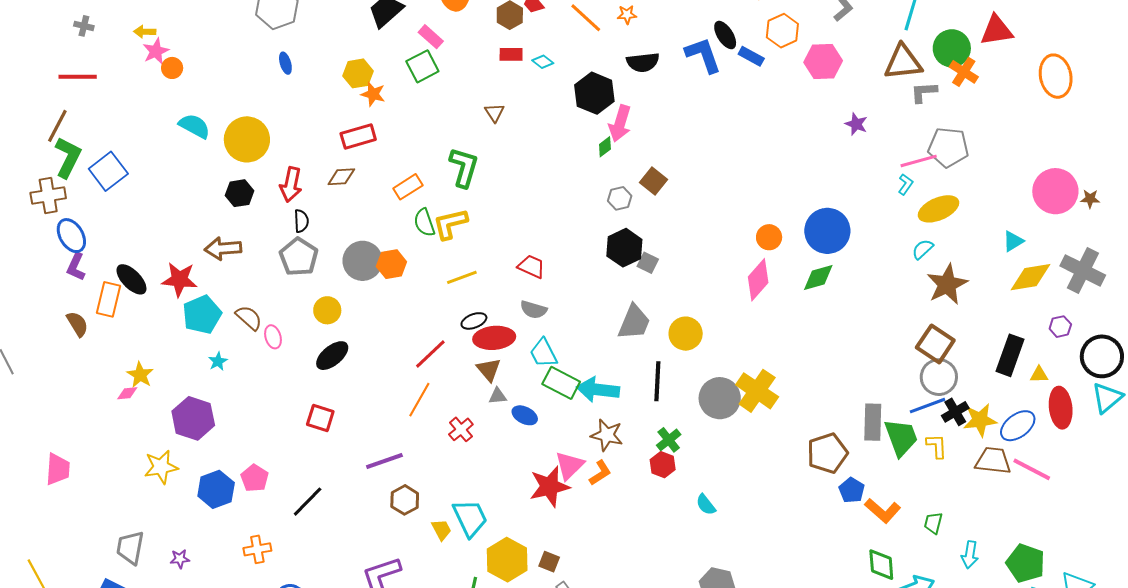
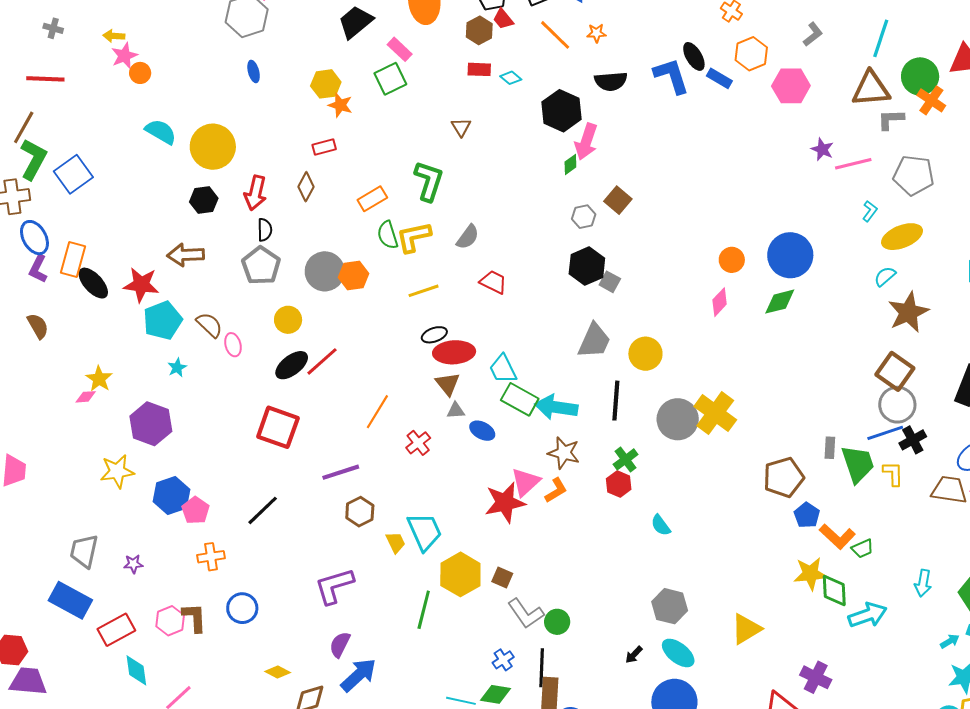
red rectangle: (358, 136) -> (324, 147), size x0.7
pink line: (919, 161) -> (853, 164), moved
brown diamond: (341, 177) -> (306, 187), turned -60
pink diamond: (758, 280) -> (720, 302), size x0.7
orange rectangle: (109, 299) -> (73, 259), moved
gray semicircle: (533, 310) -> (468, 237), moved, turned -72
red line: (430, 354) -> (322, 361), moved
red square: (320, 418) -> (278, 427), size x1.5
yellow star: (980, 420) -> (810, 574), moved
gray rectangle: (873, 422) -> (830, 448), size x0.6
pink pentagon: (255, 478) -> (195, 510), moved
green trapezoid: (933, 523) -> (862, 548), moved, turned -130

